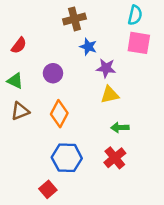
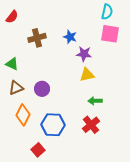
brown cross: (74, 19) -> (37, 38), moved
red semicircle: (19, 45) -> (12, 17), moved
purple circle: (53, 73) -> (42, 89), moved
orange diamond: (59, 114) -> (23, 115), moved

